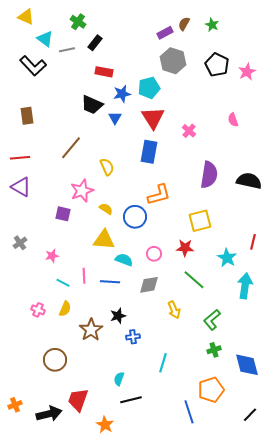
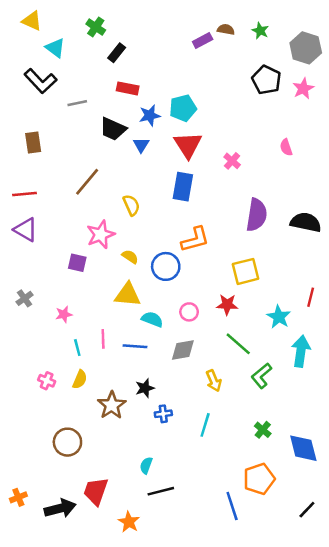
brown semicircle: (184, 24) -> (226, 29), turned 72
gray line: (67, 50) -> (77, 103), moved
gray hexagon: (173, 61) -> (306, 48), moved
cyan line: (63, 283) -> (77, 348), turned 48
green L-shape: (212, 320) -> (262, 376), moved
green cross: (214, 350) -> (263, 430), turned -32
cyan line: (163, 363) -> (205, 425), moved

